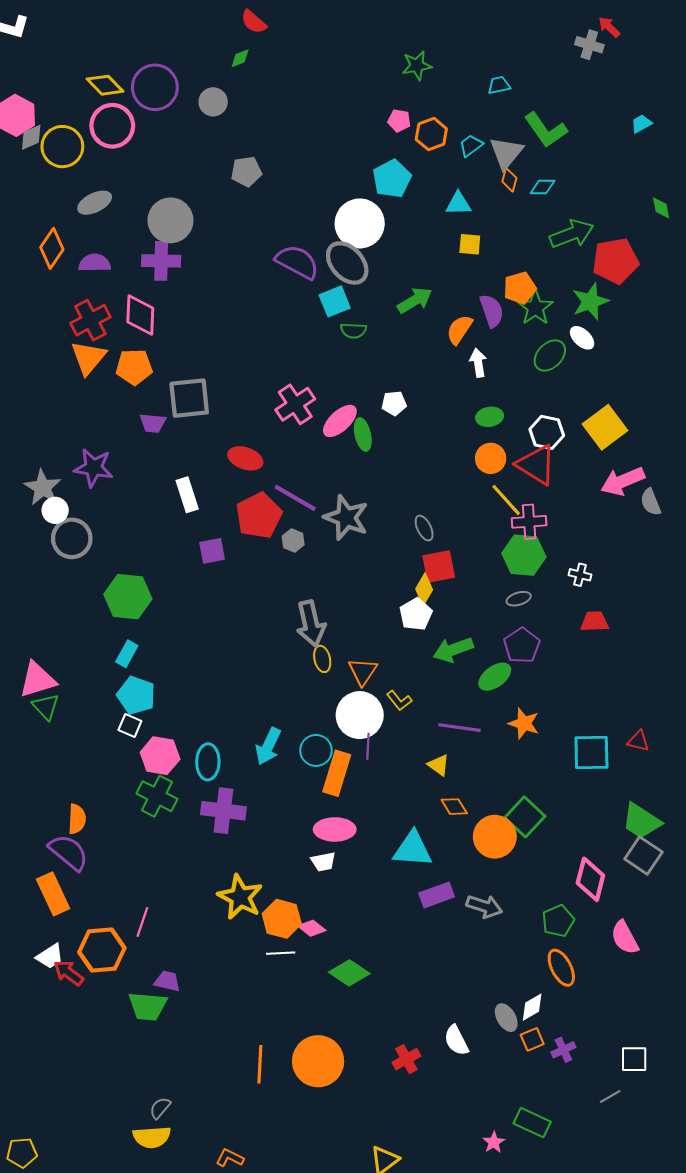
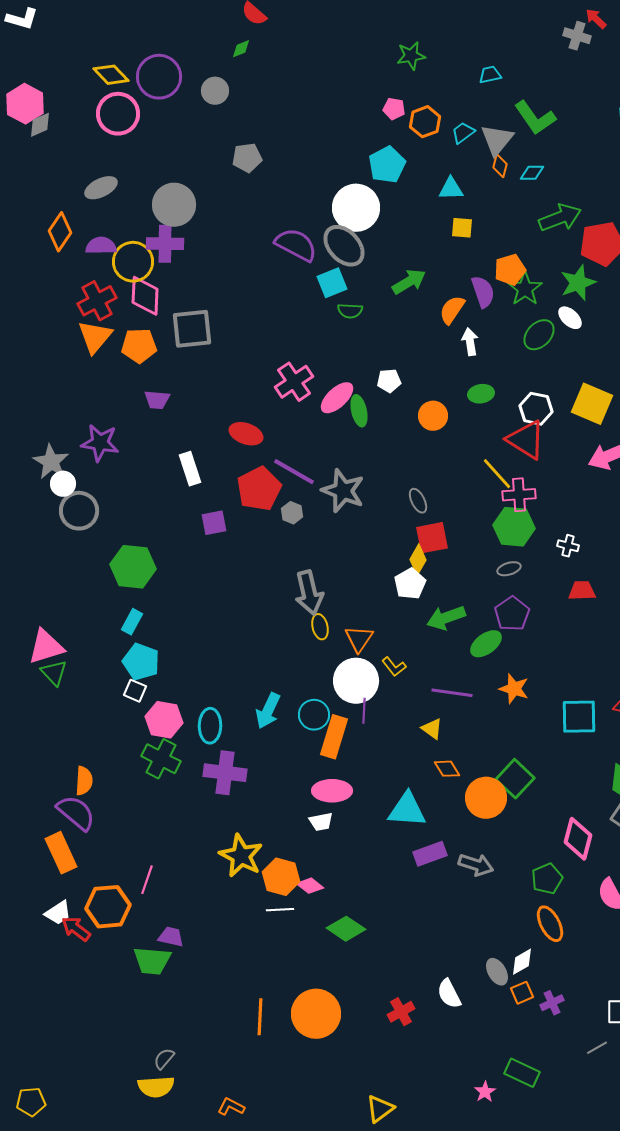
yellow circle: (62, 147) -> (133, 262), moved
gray square: (189, 398) -> (192, 329), moved
yellow square: (605, 427) -> (592, 404), turned -30
orange circle: (491, 458) -> (433, 416), moved

